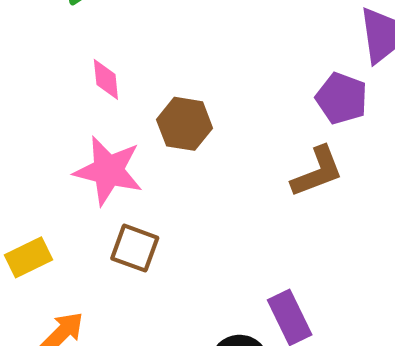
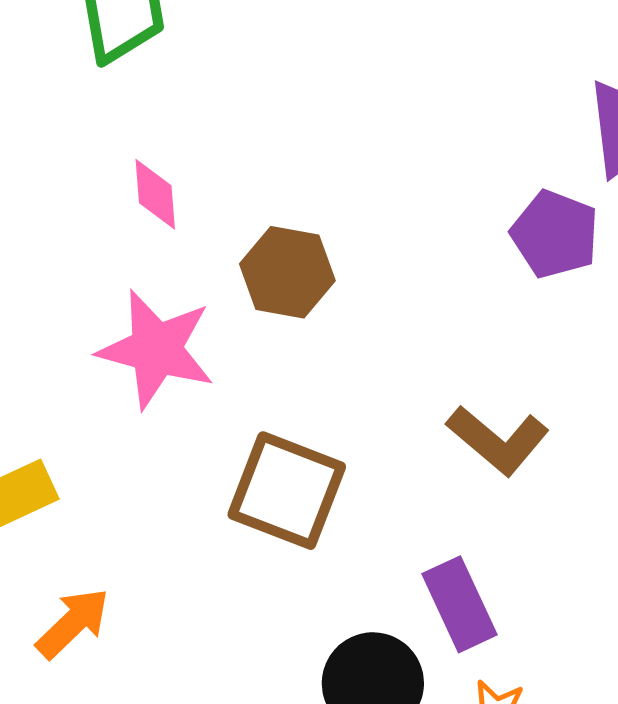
brown L-shape: (317, 172) -> (498, 440), moved, turned 60
brown square: (135, 248) -> (287, 491), moved, size x1.4

